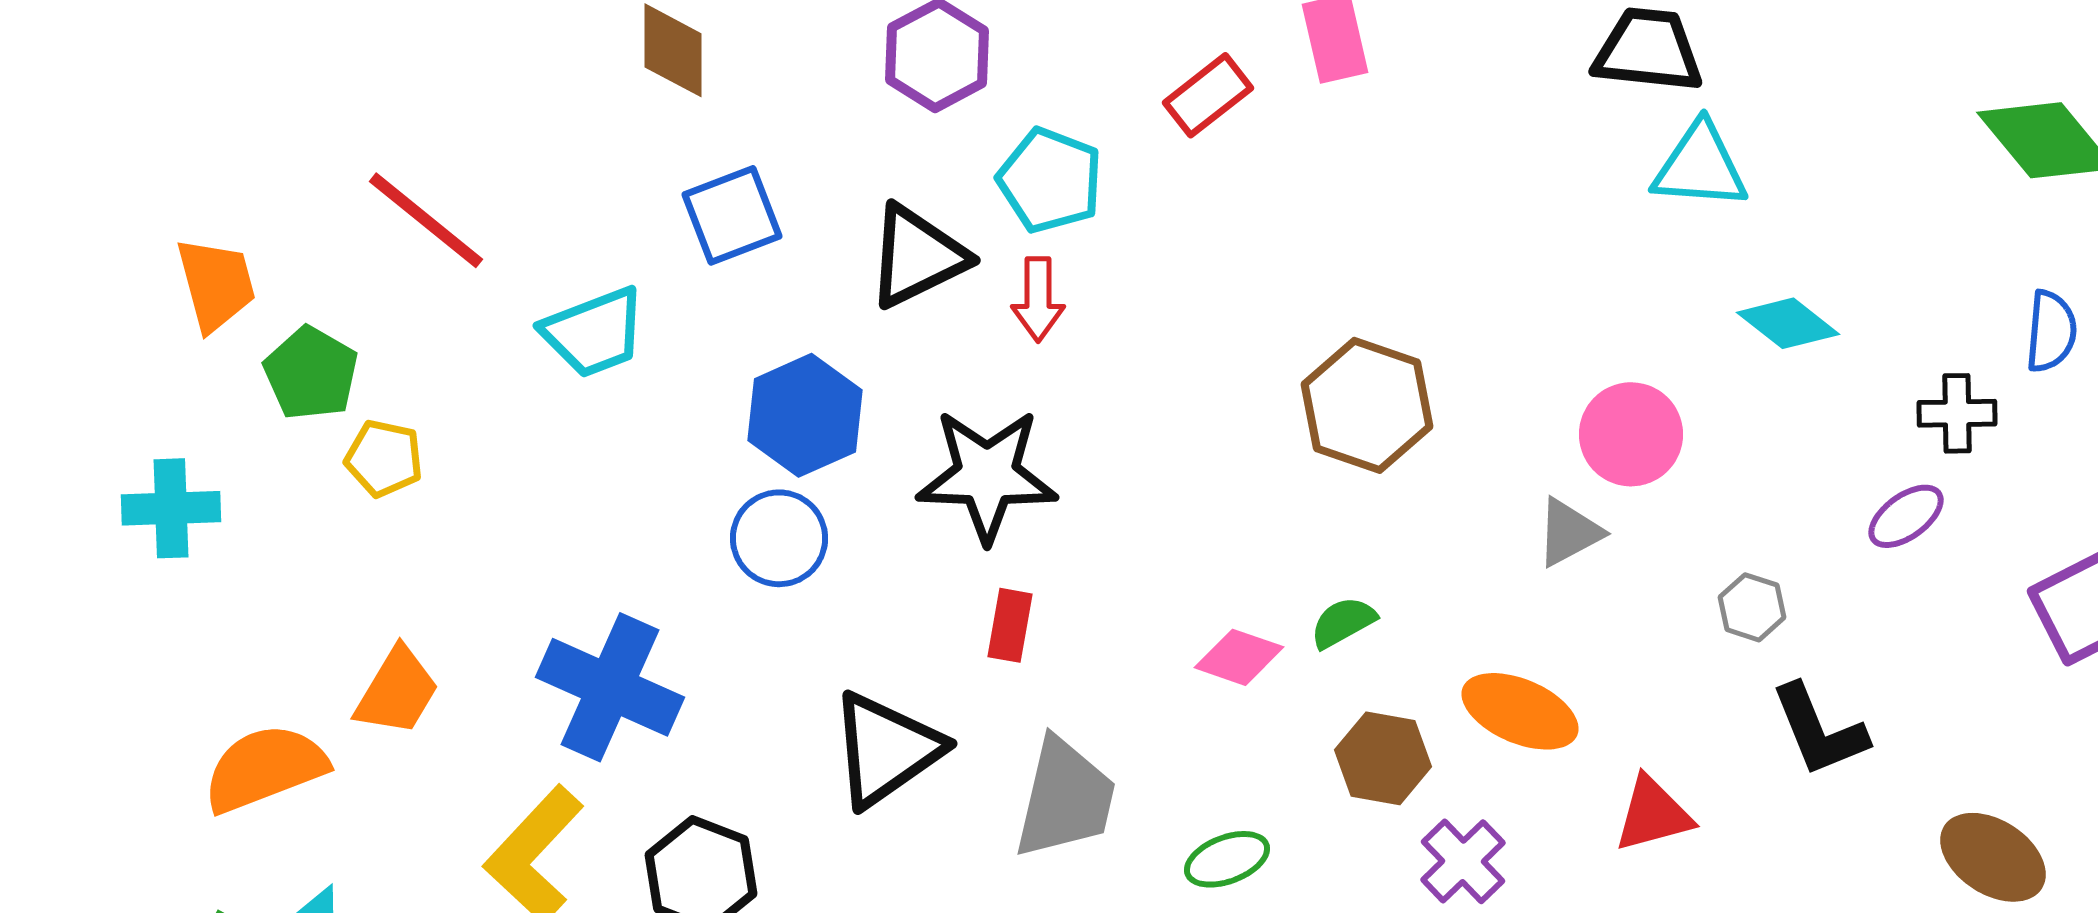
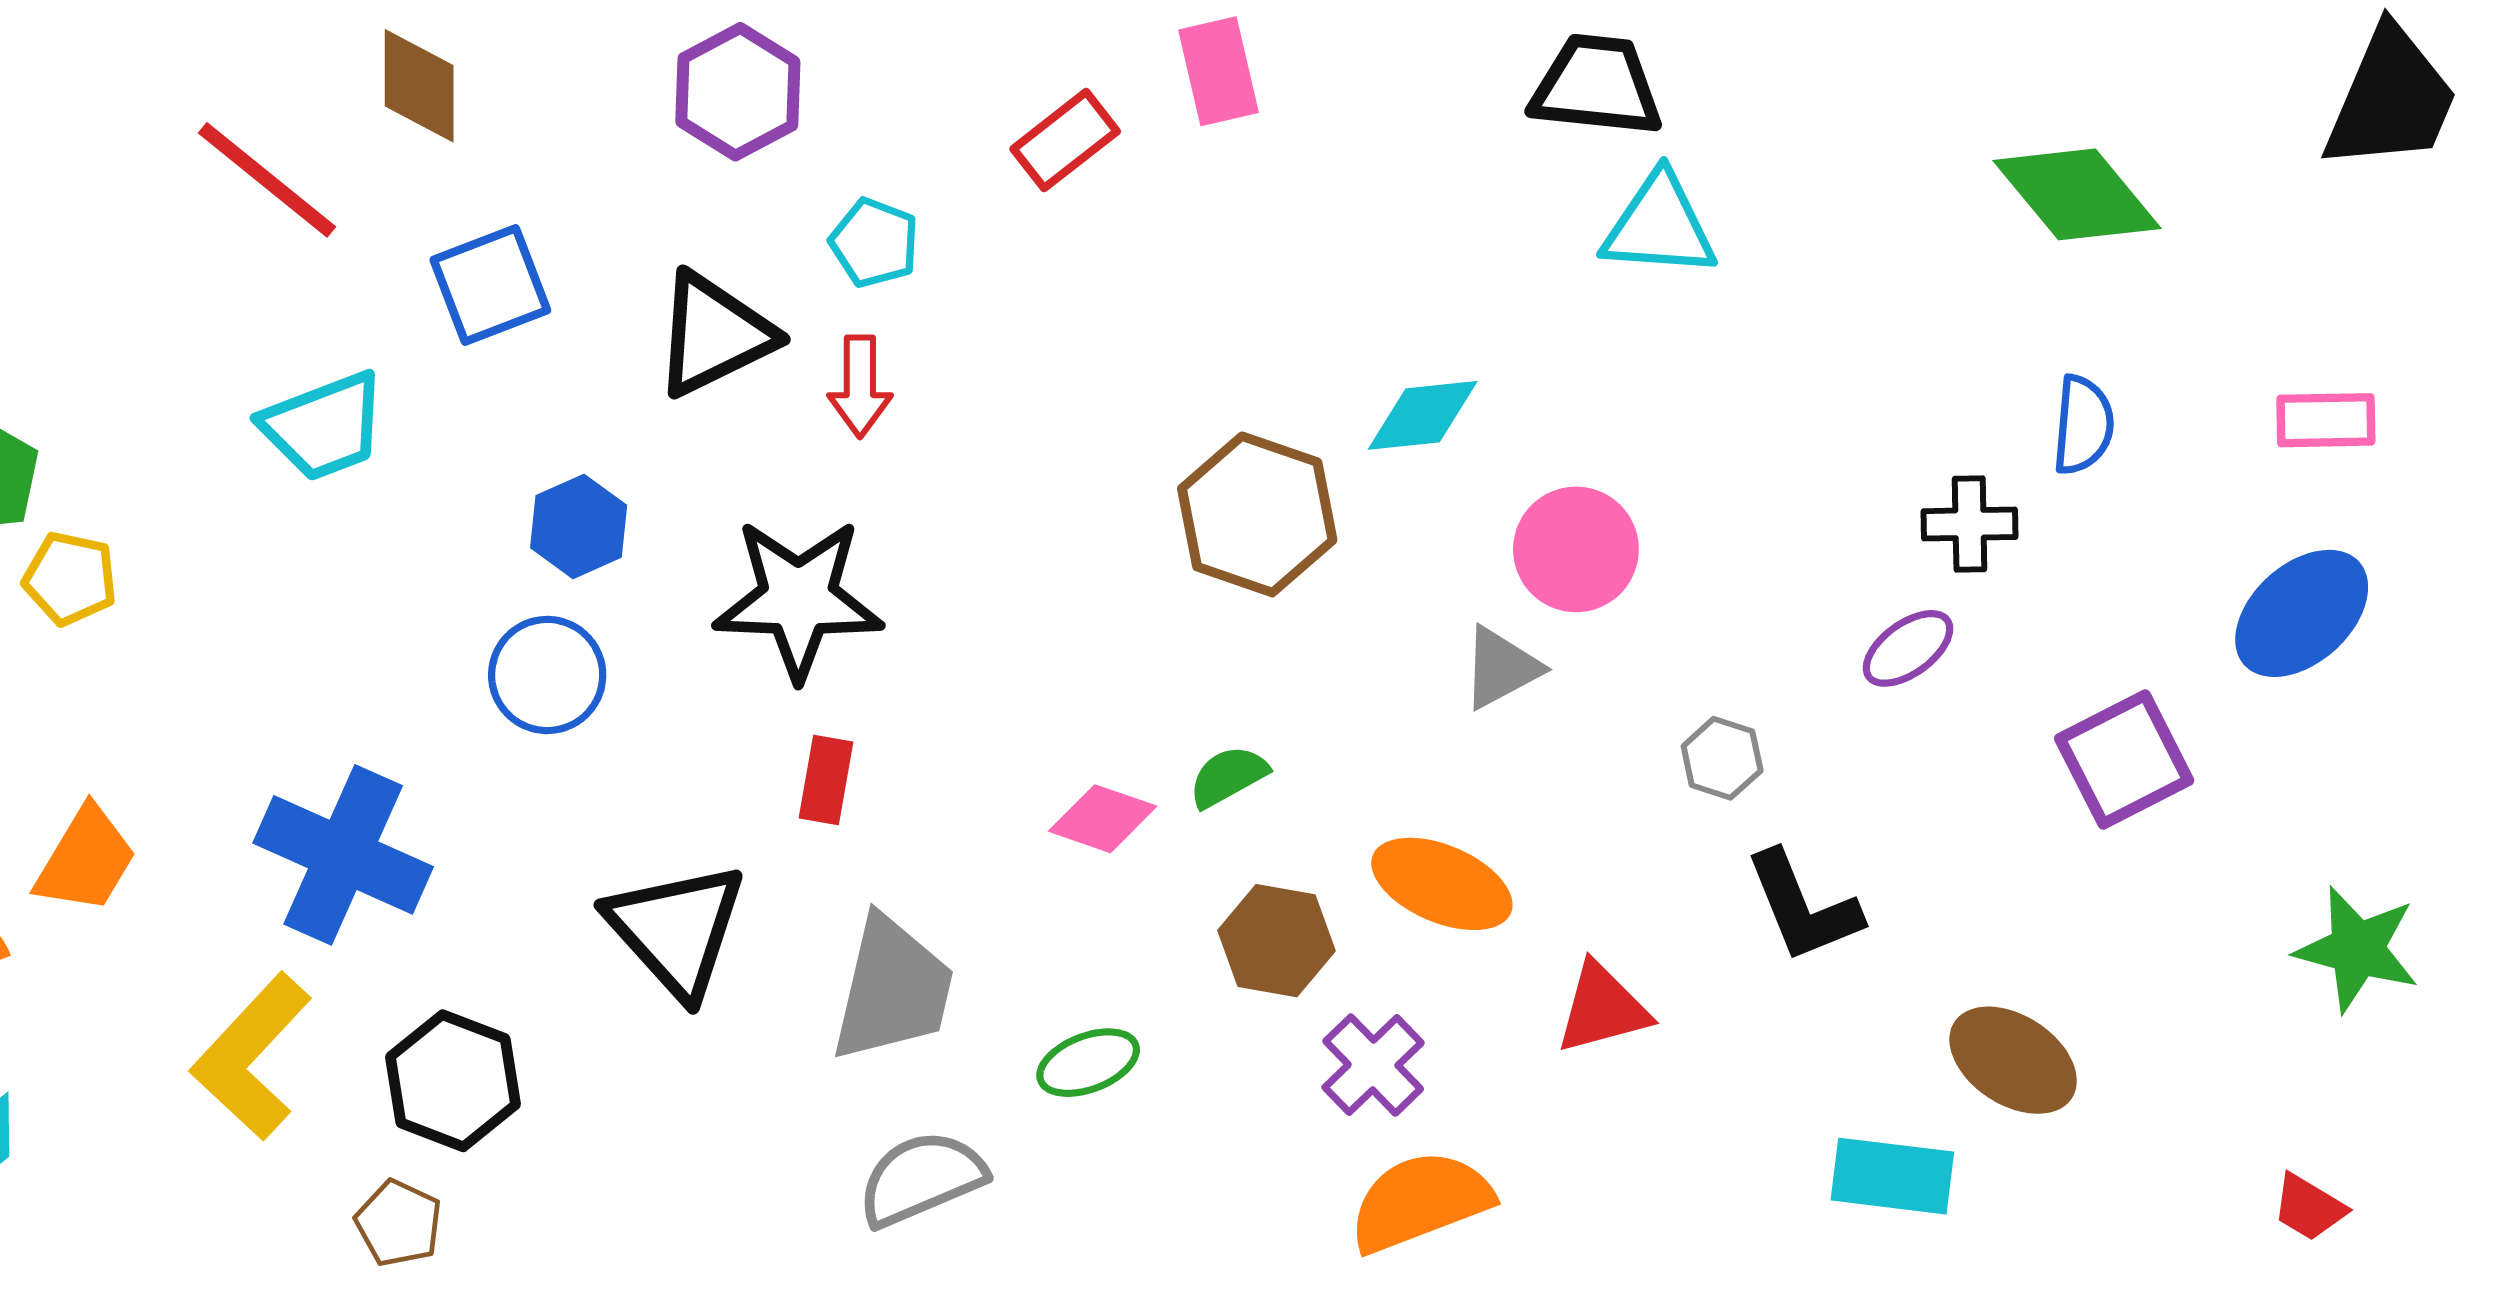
cyan pentagon: (1050, 180) -> (874, 243), size x0.7
red line: (426, 220) -> (267, 180), moved
cyan diamond: (1788, 323) -> (1423, 415), moved, turned -44
blue hexagon: (805, 415) -> (579, 526), size x0.7
black triangle: (886, 749) -> (676, 930), turned -37

